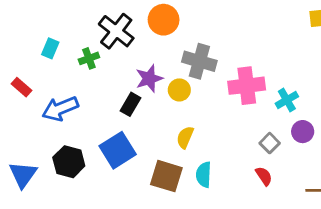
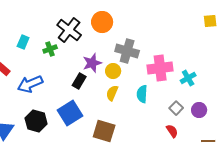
purple circle: (303, 132) -> (199, 110), moved
yellow semicircle: (185, 137) -> (112, 93), moved
cyan semicircle: (204, 175) -> (142, 94), moved

